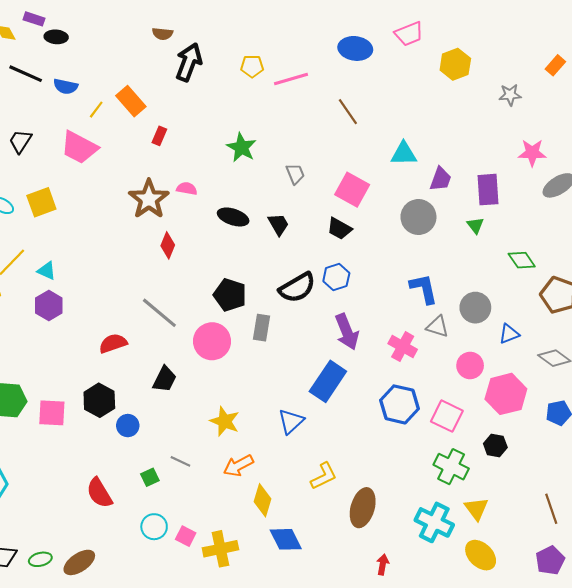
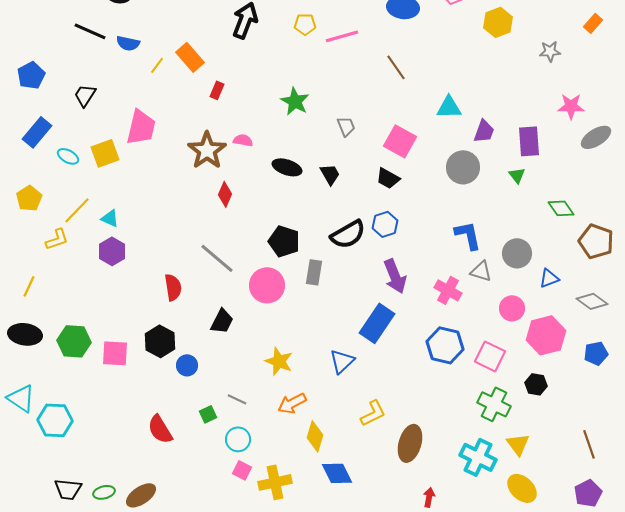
pink trapezoid: (79, 147) -> (141, 127), moved, turned -105
red semicircle: (113, 343) -> (173, 287), turned 100
cyan circle: (154, 527) -> (238, 439), moved

